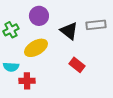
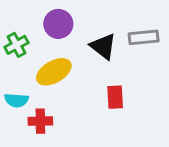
red rectangle: (77, 65) -> (115, 97), turned 49

